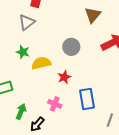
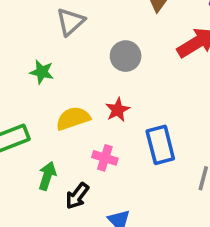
gray triangle: (27, 22) -> (70, 22), moved
yellow semicircle: (41, 63) -> (73, 118), moved

